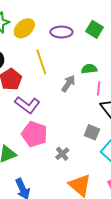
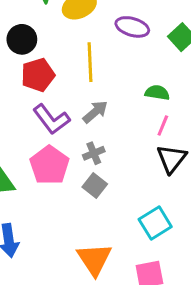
gray arrow: (68, 84) -> (95, 112), moved
gray square: (92, 132) -> (95, 186), moved
gray cross: (62, 154) -> (94, 153), moved

